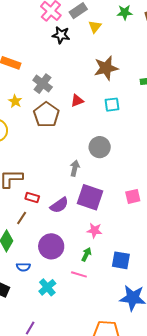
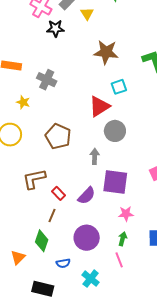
brown star: (106, 68) -> (106, 52), turned 30
red triangle: (77, 101) -> (99, 106), moved, size x1.6
brown pentagon: (46, 115) -> (58, 136), moved
red rectangle: (32, 197) -> (58, 193), turned 40
pink line: (79, 274) -> (119, 260), turned 63

